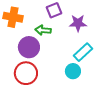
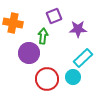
green arrow: (43, 30) -> (43, 36), turned 91
red circle: (26, 73) -> (47, 79), moved

